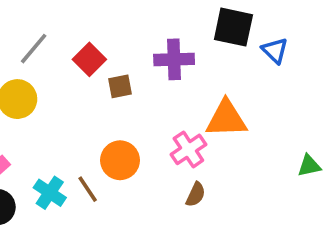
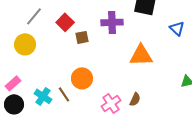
blue triangle: (275, 50) -> (177, 28), moved
pink cross: (188, 149) -> (111, 103), moved
brown semicircle: (196, 194) -> (135, 99), moved

